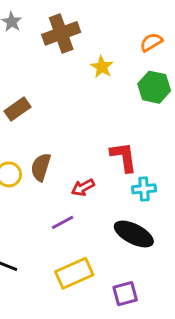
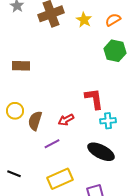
yellow star: (102, 67) -> (84, 20), moved
brown rectangle: (18, 109) -> (21, 66), turned 36
brown semicircle: (41, 167) -> (35, 121), moved

